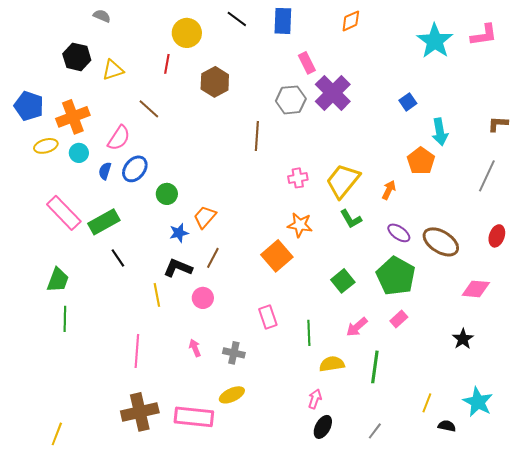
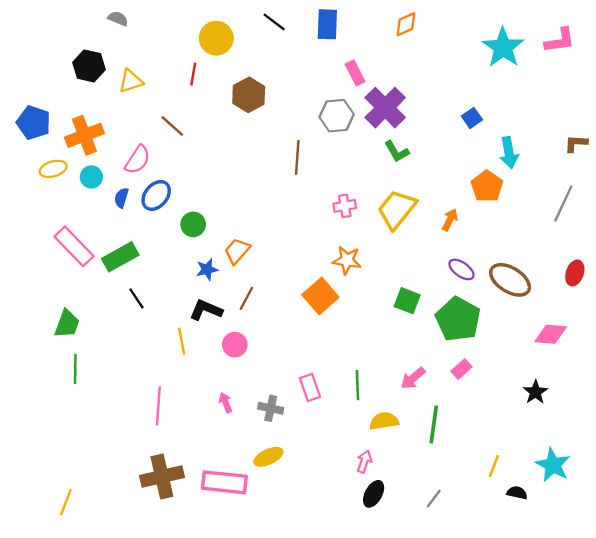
green L-shape: (351, 219) -> (397, 152), moved
green square: (343, 281) -> (407, 301), moved, turned -30
pink rectangle: (268, 317) -> (310, 387), moved

